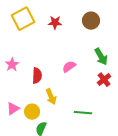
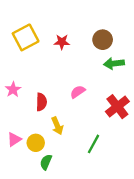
green arrow: (101, 57) -> (114, 63), moved, turned 114
red cross: (104, 80) -> (117, 107), size x1.5
green line: (83, 113) -> (94, 144), turned -66

